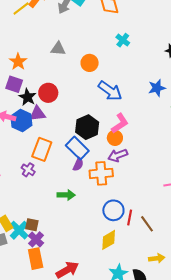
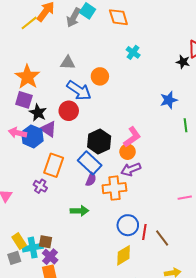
orange star: (18, 62) -> (27, 77), size x1.4
blue arrow: (110, 91) -> (79, 90), moved
red circle: (48, 93) -> (69, 111), moved
purple triangle: (37, 114) -> (48, 129), turned 42
cyan cross: (19, 230) -> (33, 248), turned 36

